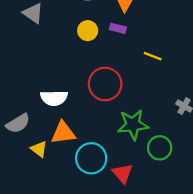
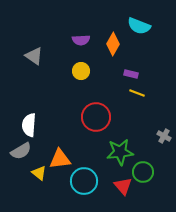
purple rectangle: (118, 28) -> (131, 74), moved
white semicircle: (54, 98) -> (29, 125), moved, turned 95
red triangle: (123, 173) -> (123, 186), moved

